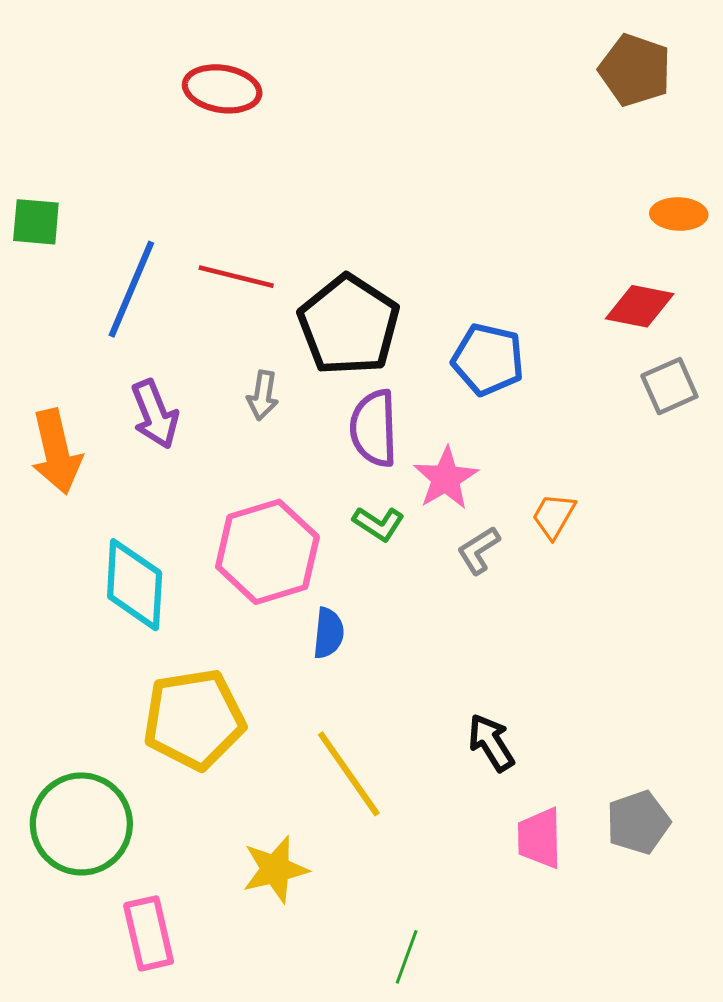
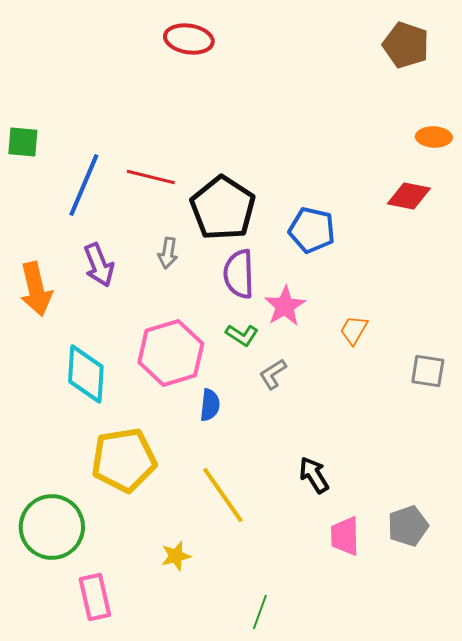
red ellipse: (222, 89) -> (189, 39), moved
gray square: (669, 386) -> (428, 371), moved, turned 33
gray L-shape: (479, 550) -> (273, 374), moved
yellow star: (275, 869) -> (176, 556), size x0.7

